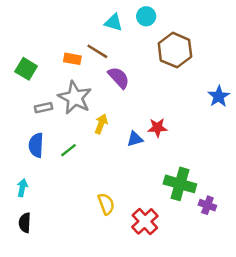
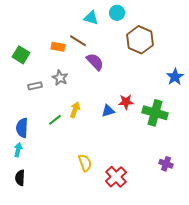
gray star: (75, 98) -> (60, 78), size x0.6
yellow arrow: (101, 124) -> (75, 110), moved
blue semicircle: (36, 145) -> (22, 128), moved
green cross: (180, 184) -> (155, 113), moved

